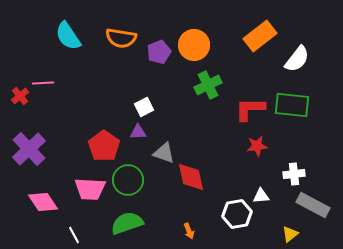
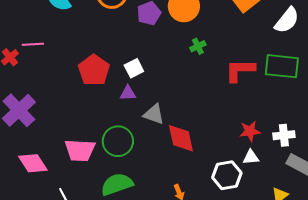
green cross: (208, 85) -> (198, 46), size x0.6
red pentagon: (104, 146) -> (94, 70), moved
red star: (257, 146) -> (250, 131), moved

